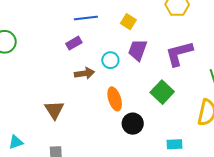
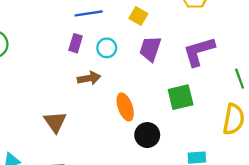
purple rectangle: (74, 43) -> (76, 43), turned -42
cyan circle: (110, 60) -> (107, 48), moved
green square: (162, 92) -> (181, 97), turned 35

